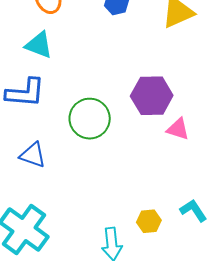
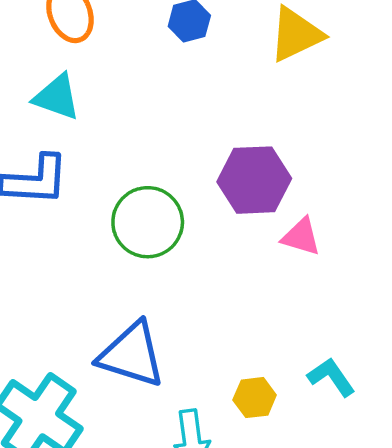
blue triangle: (33, 155) -> (132, 355), moved, size x1.5

